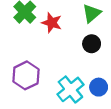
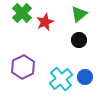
red star: (52, 23) -> (45, 22), turned 30

